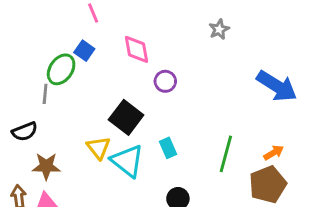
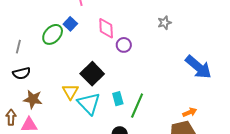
purple circle: (165, 81) -> (124, 45), moved
gray line: (45, 94) -> (18, 47), moved
green line: (226, 154) -> (137, 106), moved

